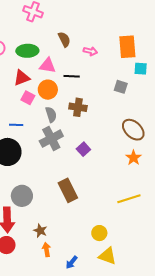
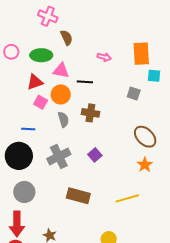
brown semicircle: (64, 39) -> (66, 38), moved
gray cross: (51, 139) -> (59, 156), moved
brown rectangle: (68, 190) -> (78, 196), turned -50
gray circle: (22, 196) -> (24, 192), moved
yellow line: (129, 199) -> (127, 198), moved

